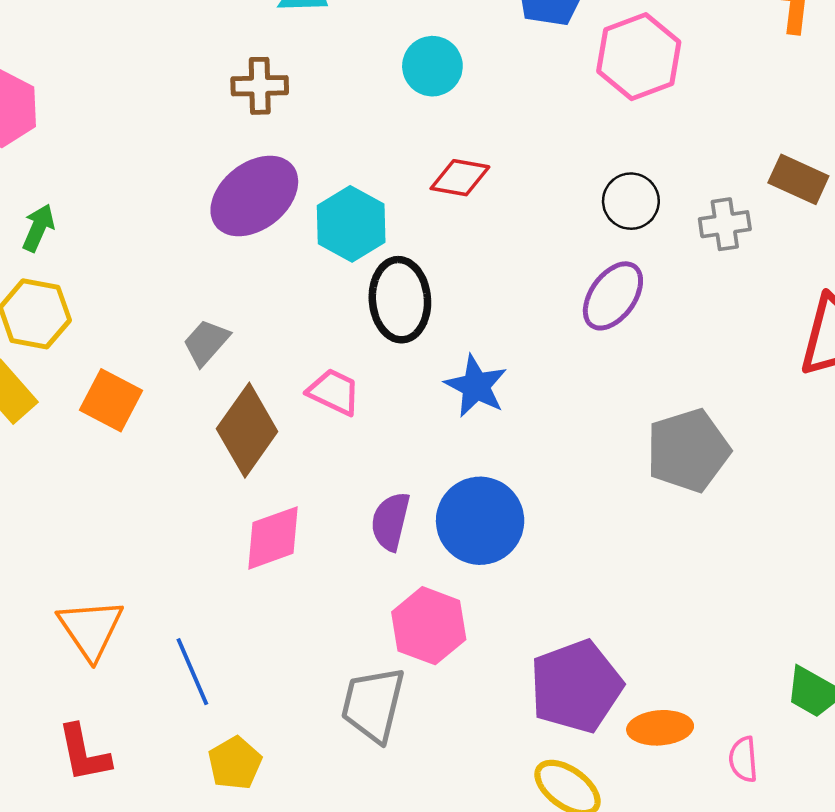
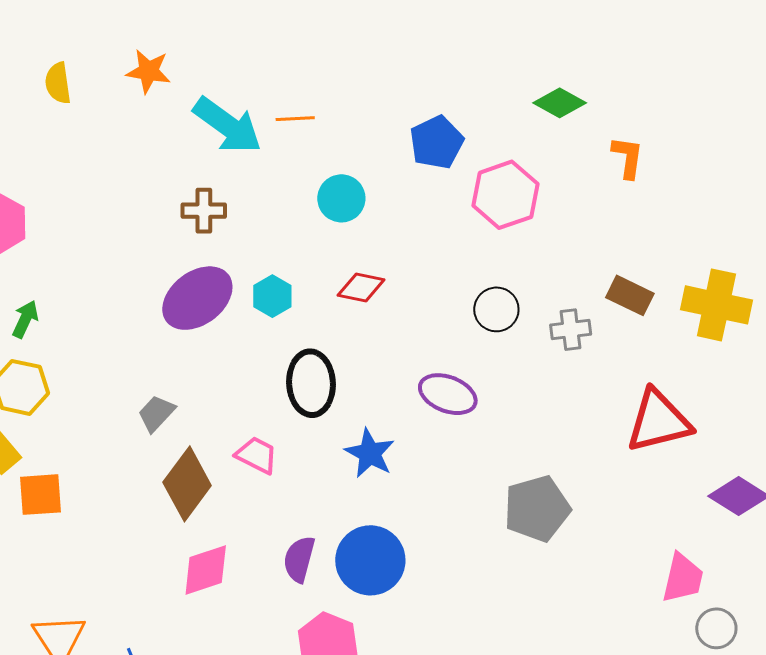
cyan hexagon: (351, 224) -> (272, 296), moved, size x0.7
purple ellipse: (613, 296) -> (448, 394), moved, turned 74
orange square: (111, 400) -> (40, 495), moved, turned -33

